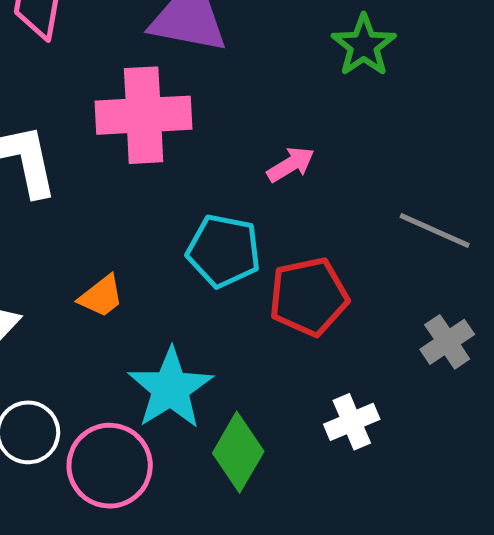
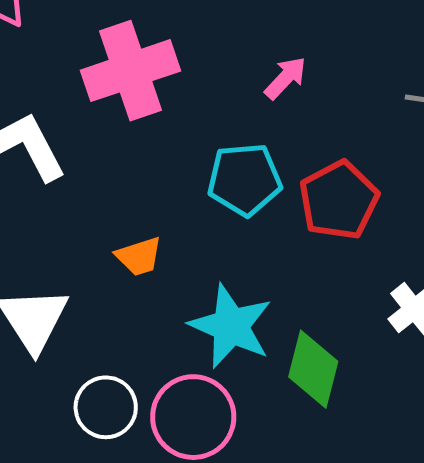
orange trapezoid: (101, 296) -> (139, 256), turned 36

